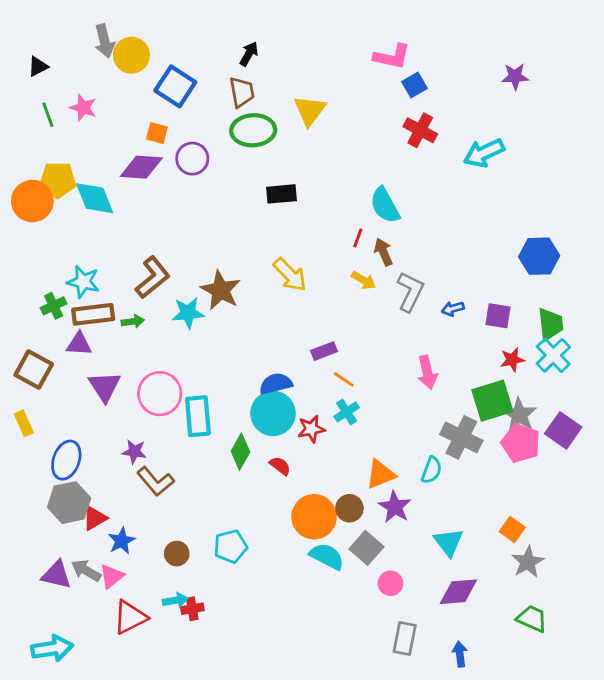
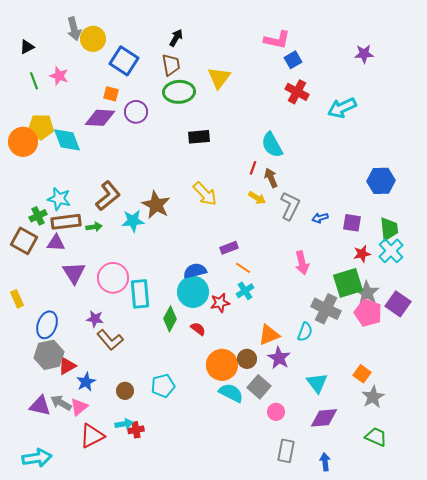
brown square: (34, 370) -> (24, 241), moved

